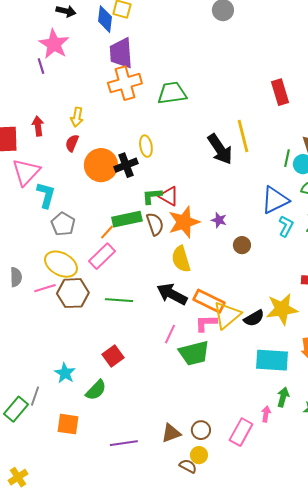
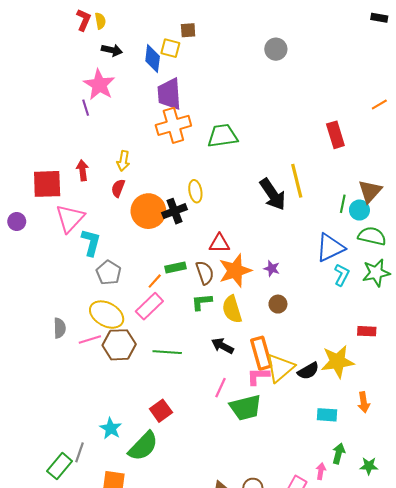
green L-shape: (152, 196) -> (202, 302), moved
red triangle: (169, 196) -> (219, 243), turned -30
green rectangle: (127, 219) -> (176, 267), size x0.7
brown circle: (242, 245) -> (278, 304), moved
black arrow: (172, 294) -> (223, 346), size x0.7
orange rectangle: (209, 301) -> (261, 353), turned 48
cyan rectangle: (272, 360) -> (327, 415), size x0.6
green semicircle: (96, 390) -> (143, 446), size x1.4

